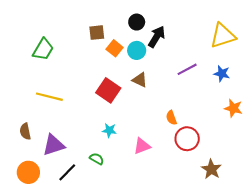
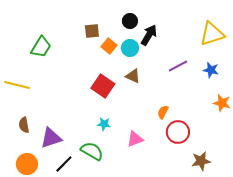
yellow line: (49, 97) -> (17, 85), moved
orange semicircle: (171, 118) -> (163, 112), turned 48
green semicircle: (97, 159) -> (92, 151), size x1.6
brown star: (211, 169) -> (201, 161), turned 30

